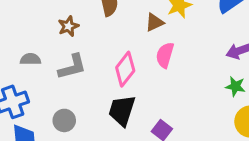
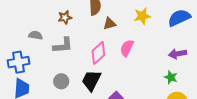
brown triangle: (154, 22) -> (110, 24), moved
gray circle: (64, 120) -> (61, 81), moved

